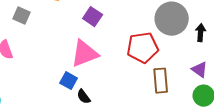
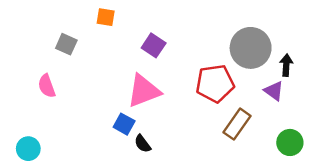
purple triangle: (200, 70) -> (274, 91), moved
brown rectangle: (161, 81) -> (237, 124), turned 40

